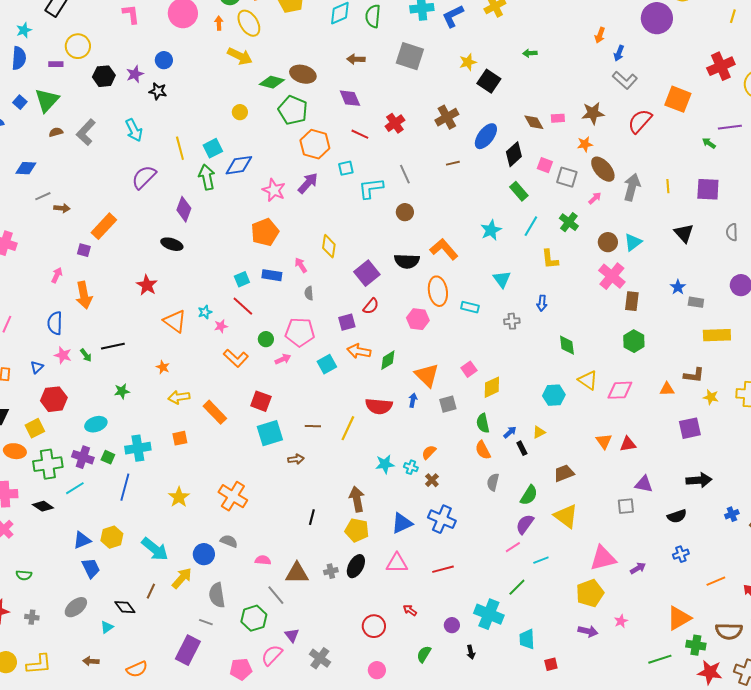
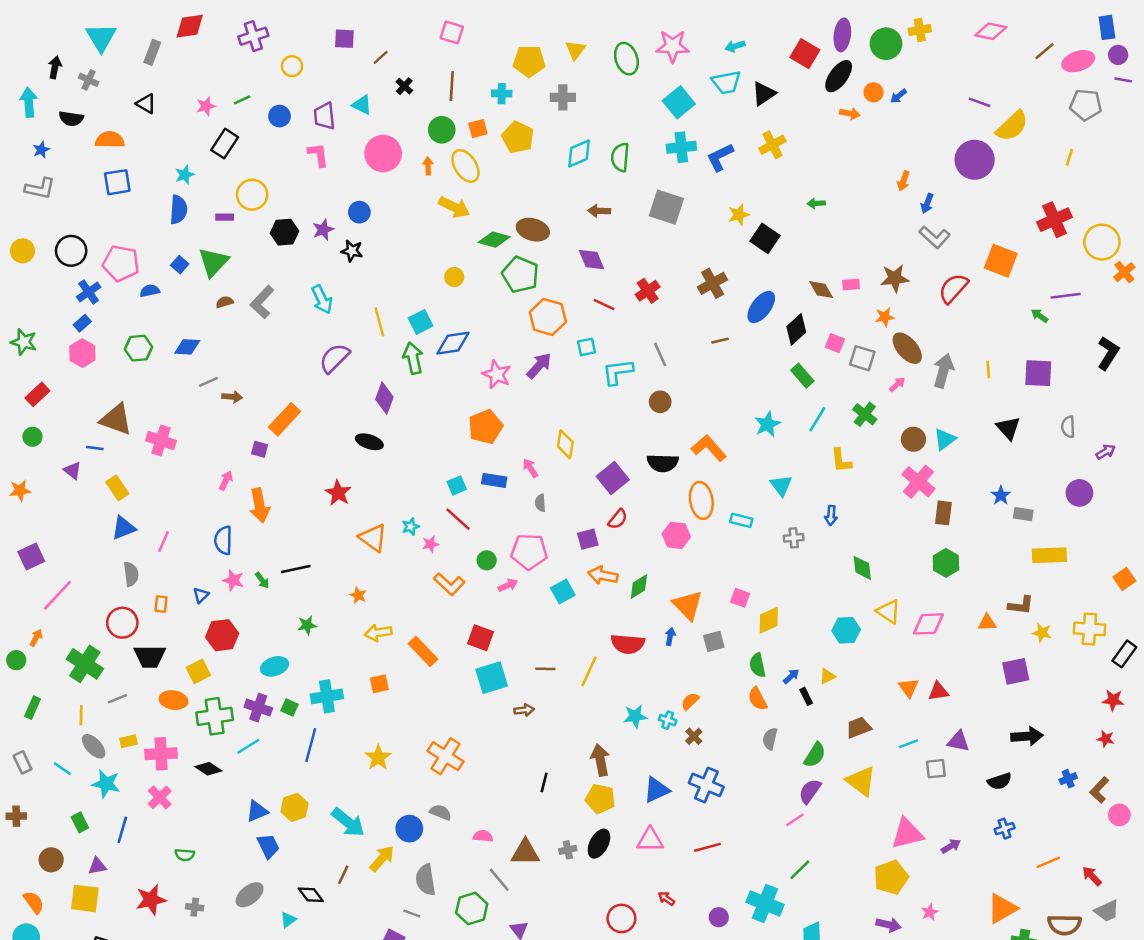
pink square: (469, 369) -> (740, 598), turned -35
cyan line: (541, 560) -> (908, 744), moved

